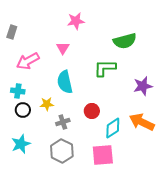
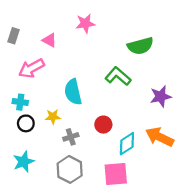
pink triangle: (63, 48) -> (49, 40), moved, turned -32
green L-shape: (105, 68) -> (118, 76), turned 40

